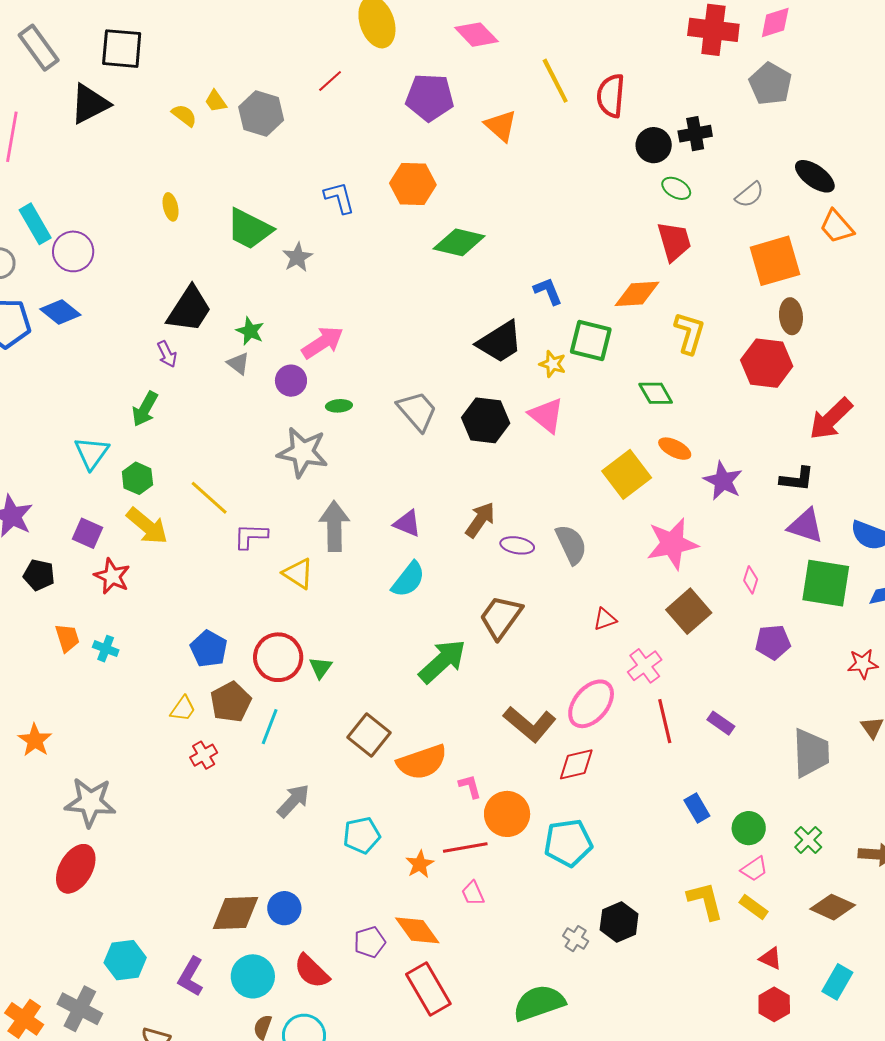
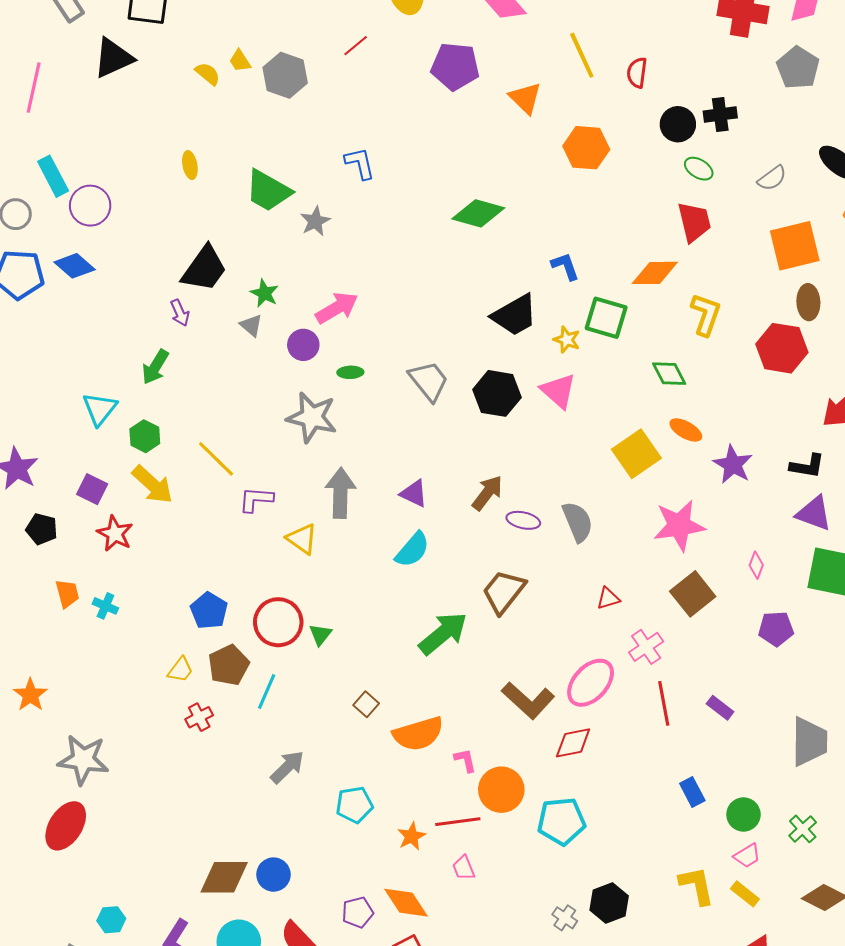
red semicircle: (611, 96) -> (637, 73), size x0.7
orange hexagon: (413, 184) -> (586, 148), moved
brown square: (369, 735) -> (366, 704), size x0.6
cyan hexagon: (125, 960) -> (111, 920), size x0.7

